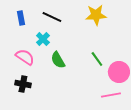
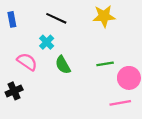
blue rectangle: (21, 18) -> (12, 19), moved
green line: (97, 59) -> (105, 64), turned -63
black cross: (23, 84) -> (14, 91), moved, turned -35

